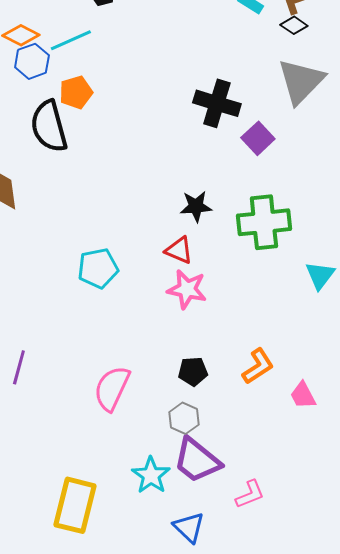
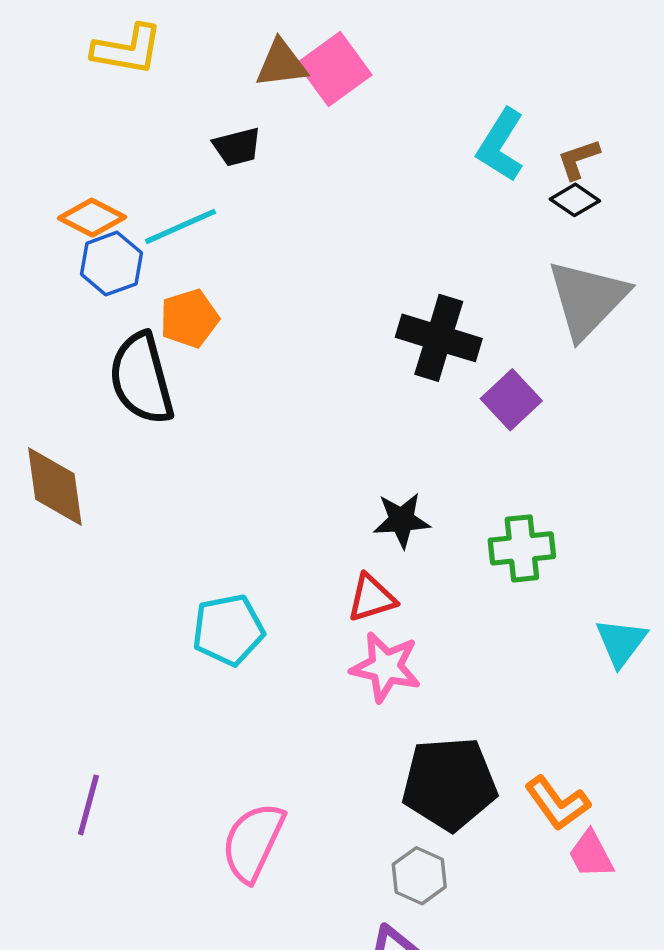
green cross: (264, 222) -> (522, 548), size x0.7
red triangle: (179, 250) -> (372, 598), turned -40
orange L-shape: (258, 366) -> (557, 803), moved, turned 87
black pentagon: (193, 371) -> (449, 784), moved, size x1.8
gray hexagon: (184, 418) -> (419, 876), moved

